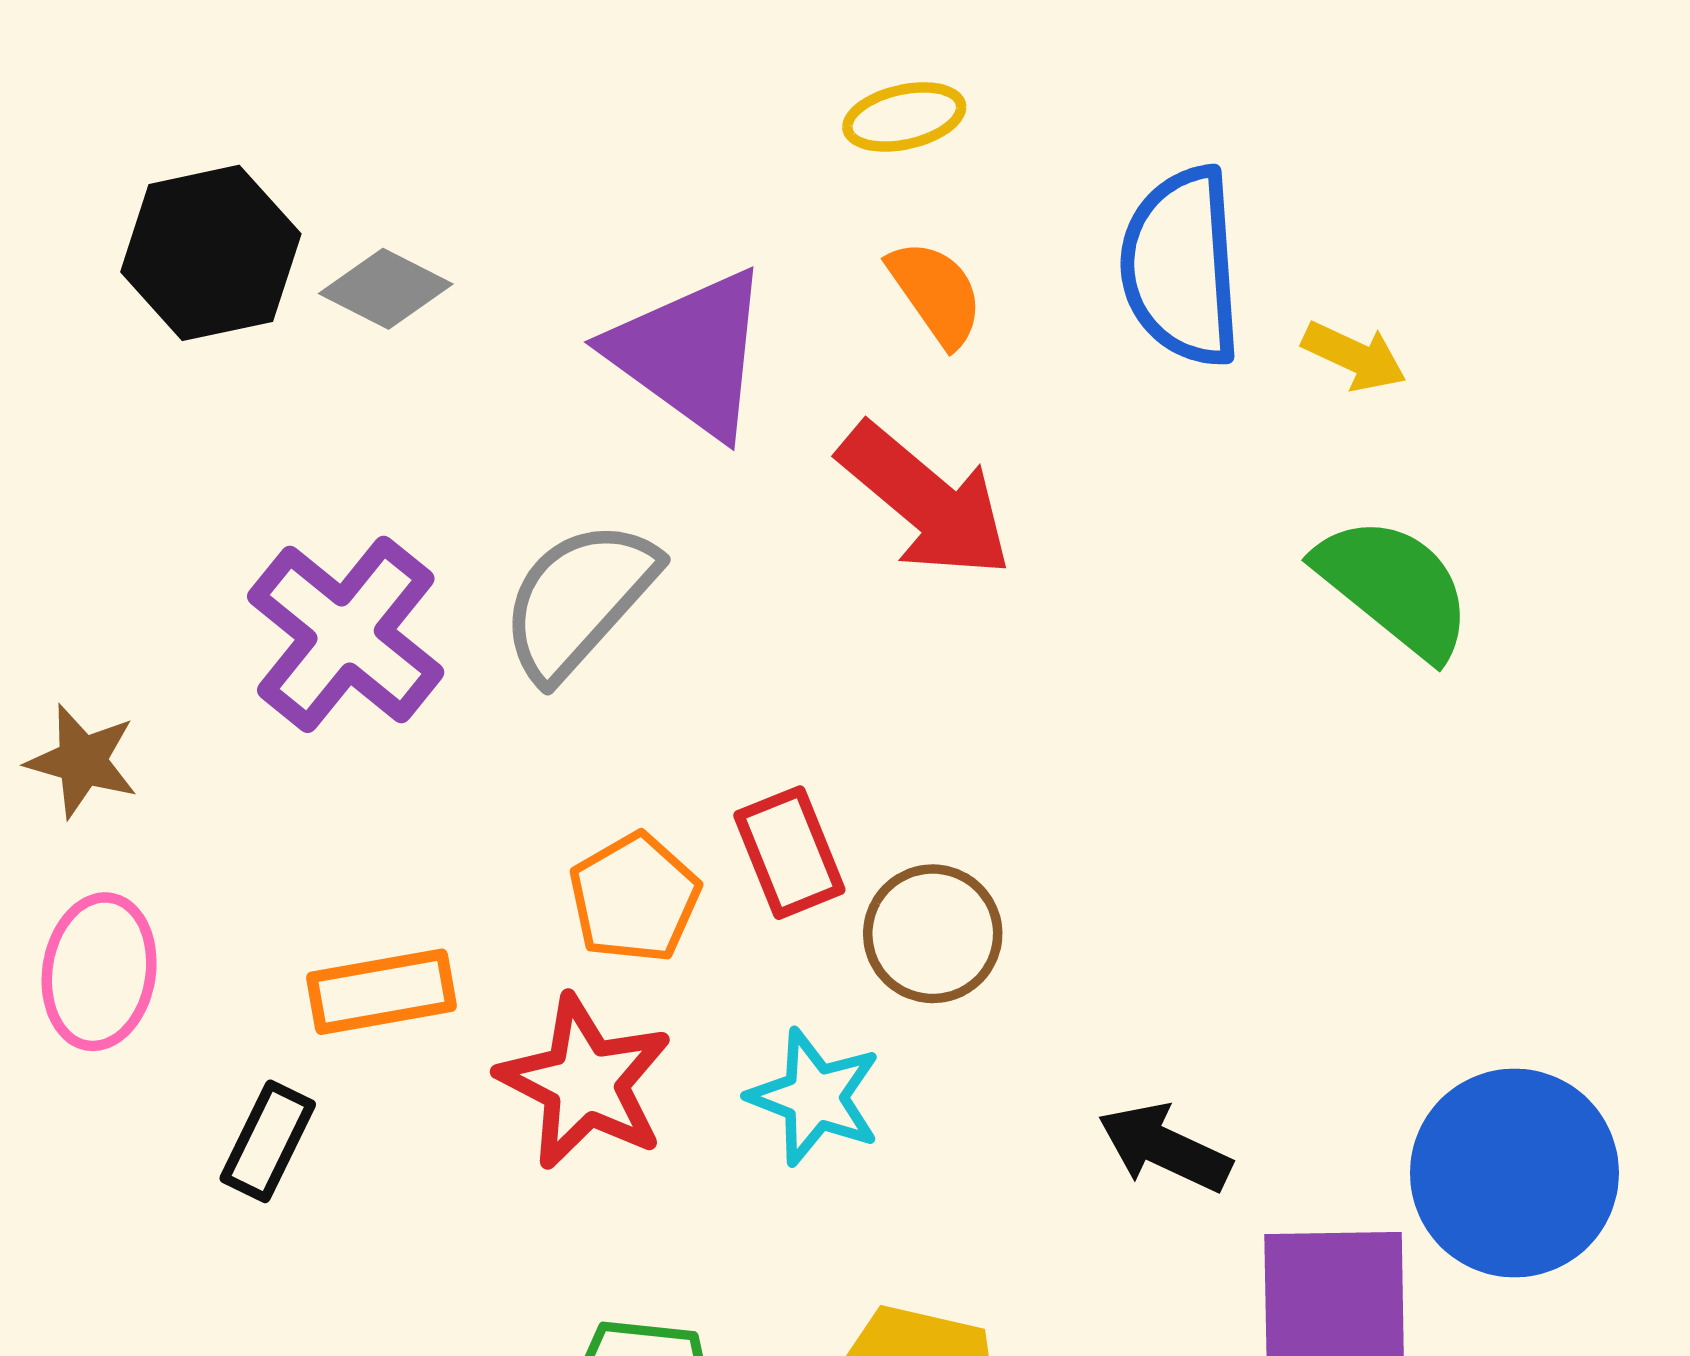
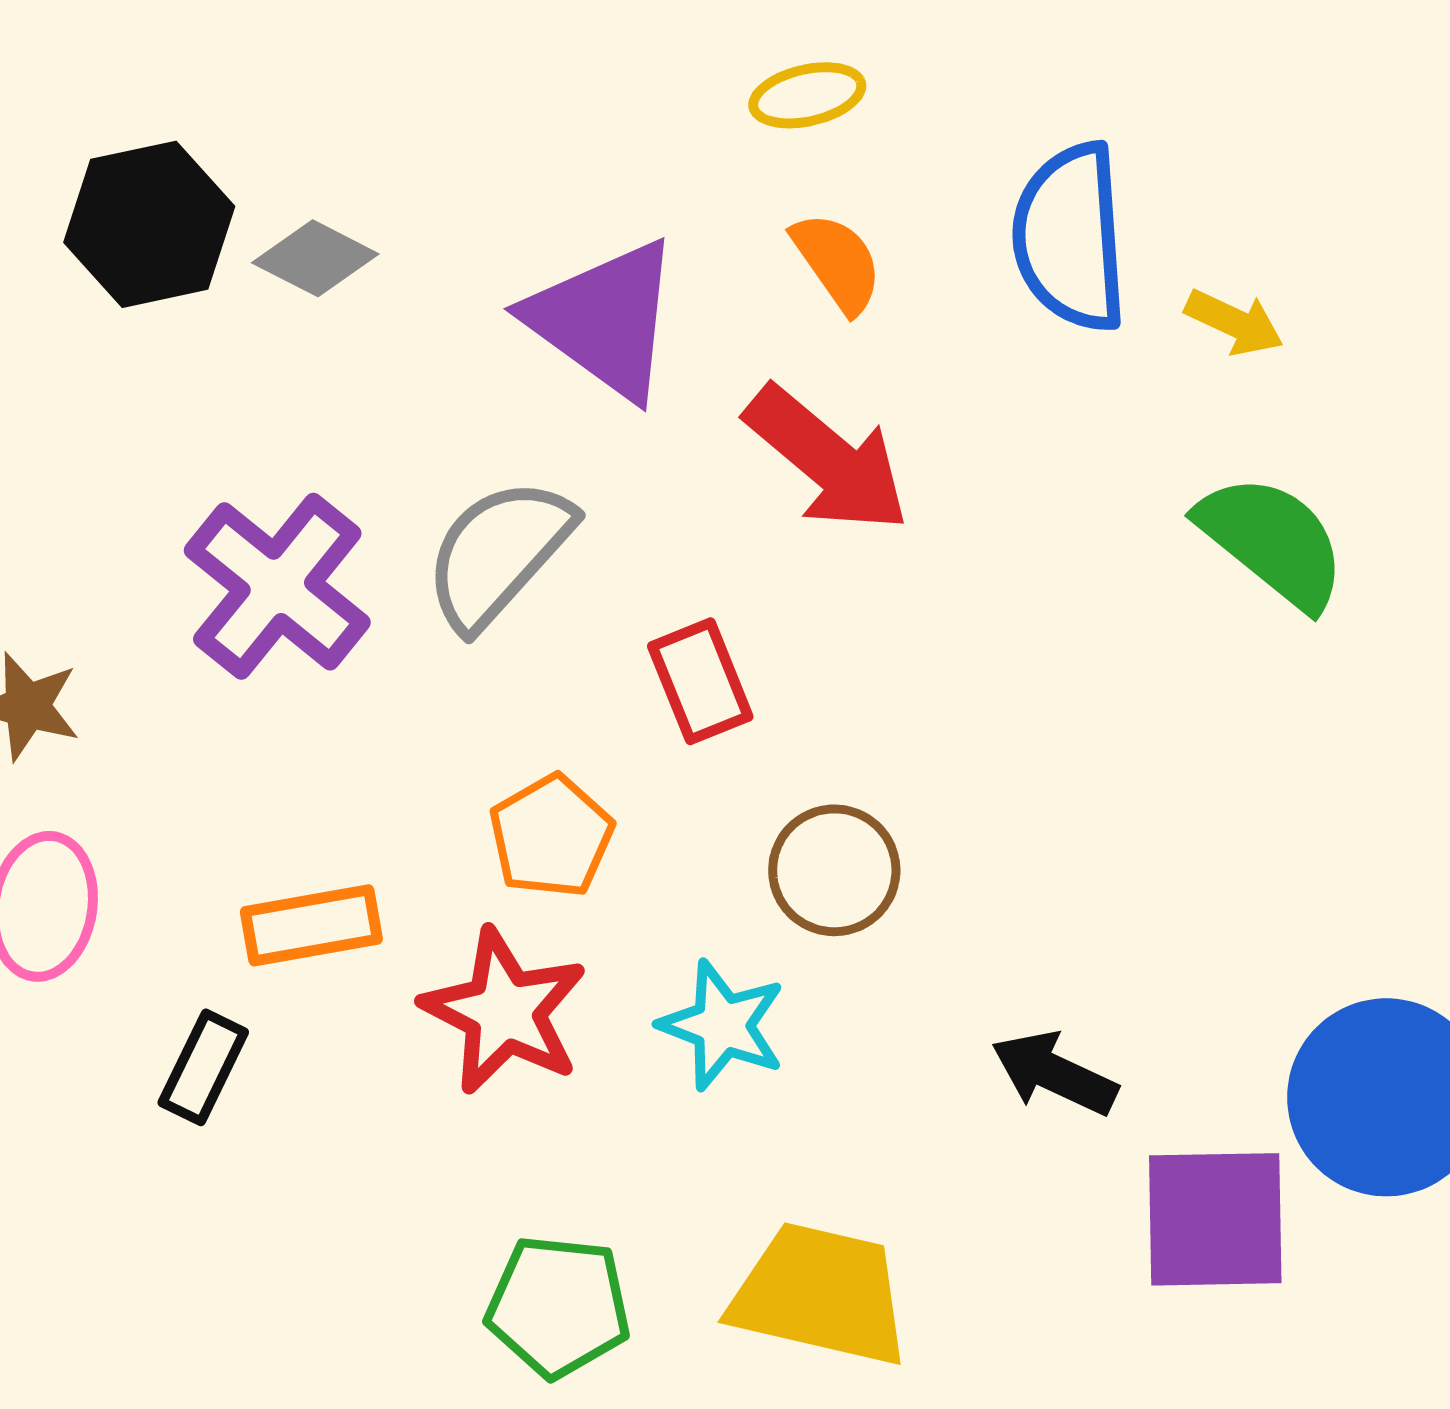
red rectangle: (789, 853) -> (700, 681), moved

